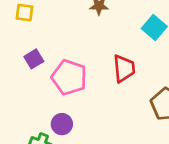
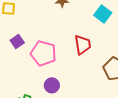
purple circle: (62, 124) -> (52, 85), moved

